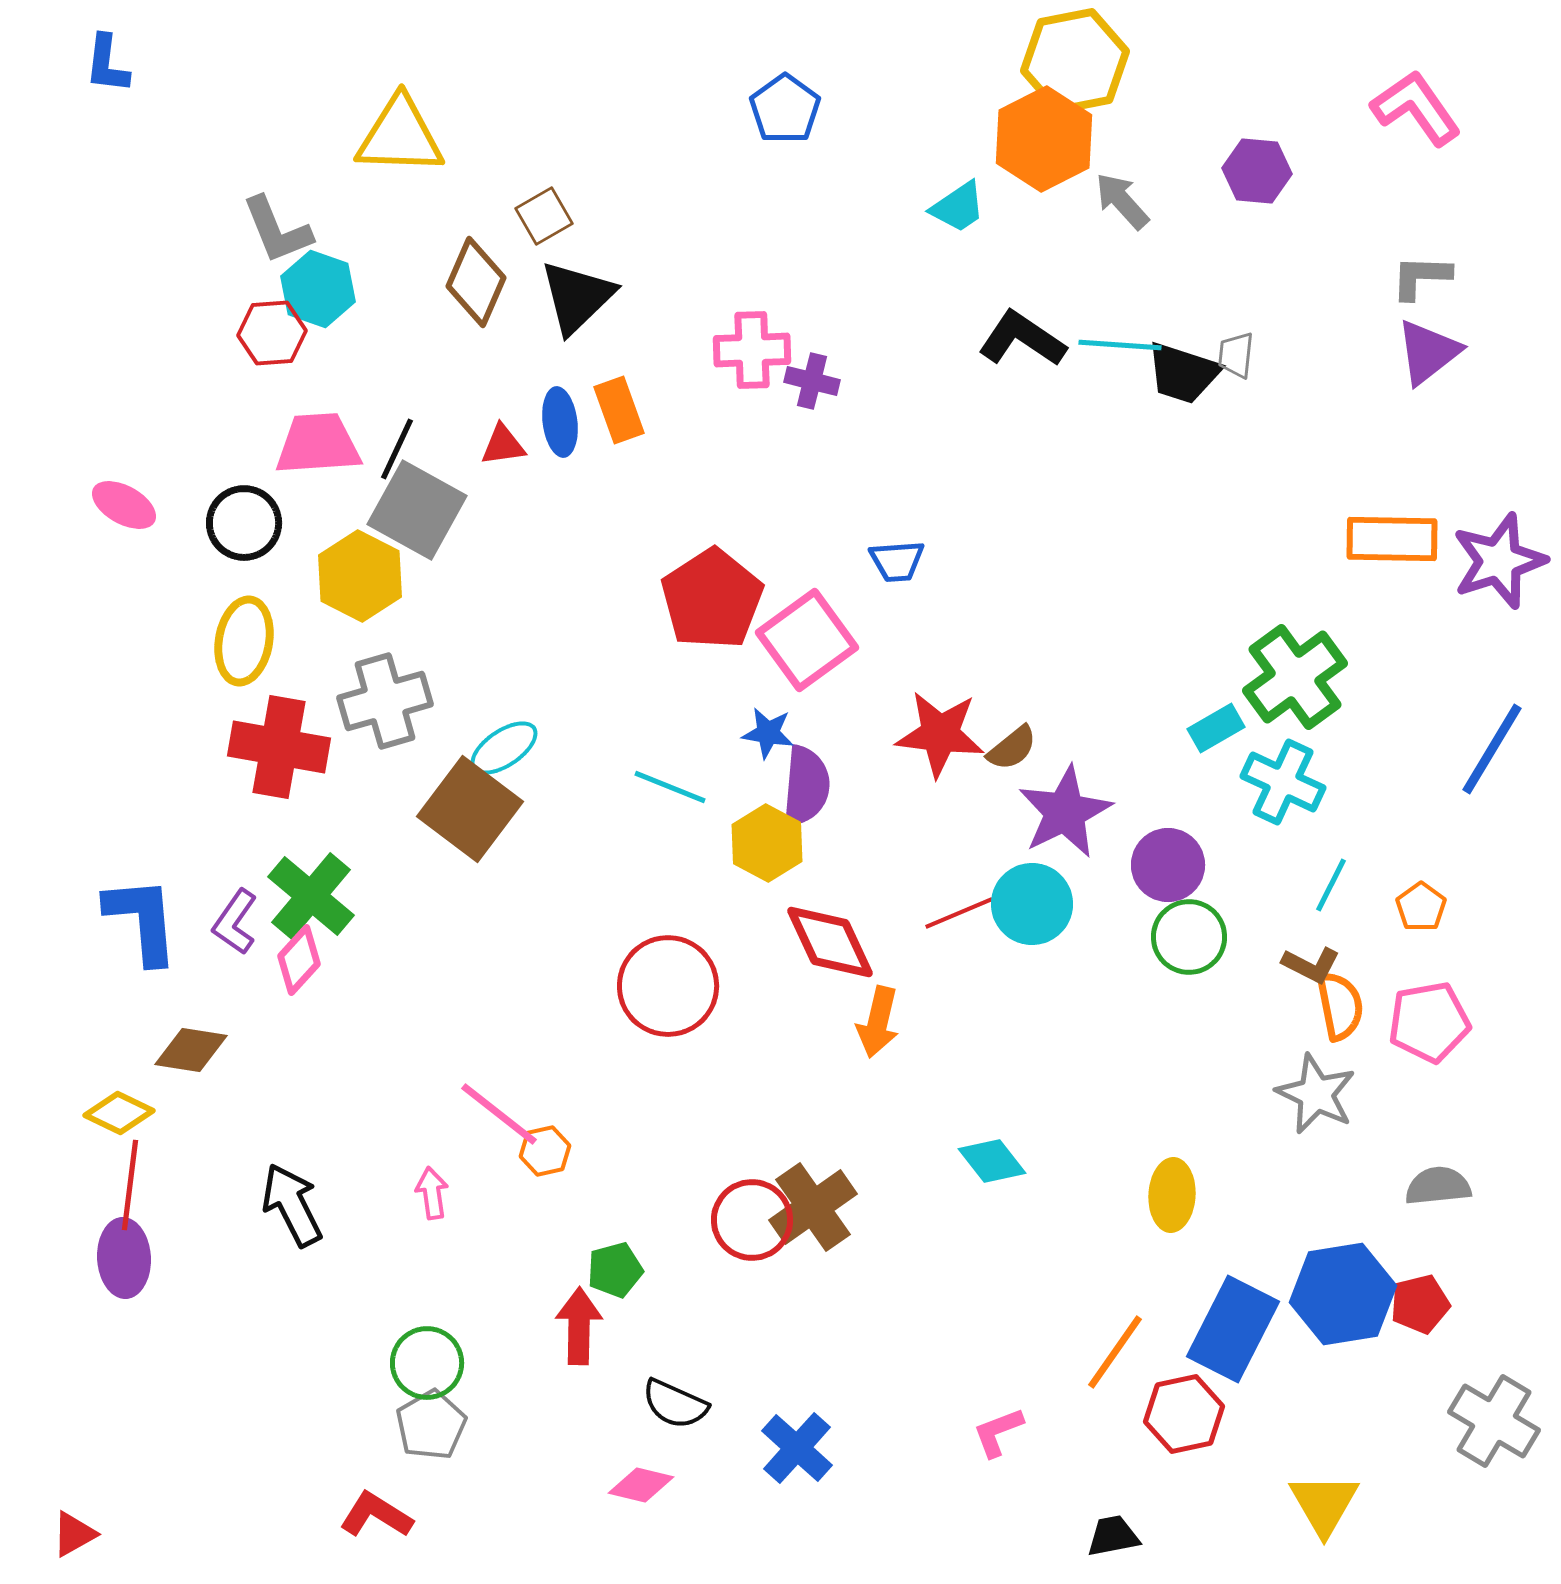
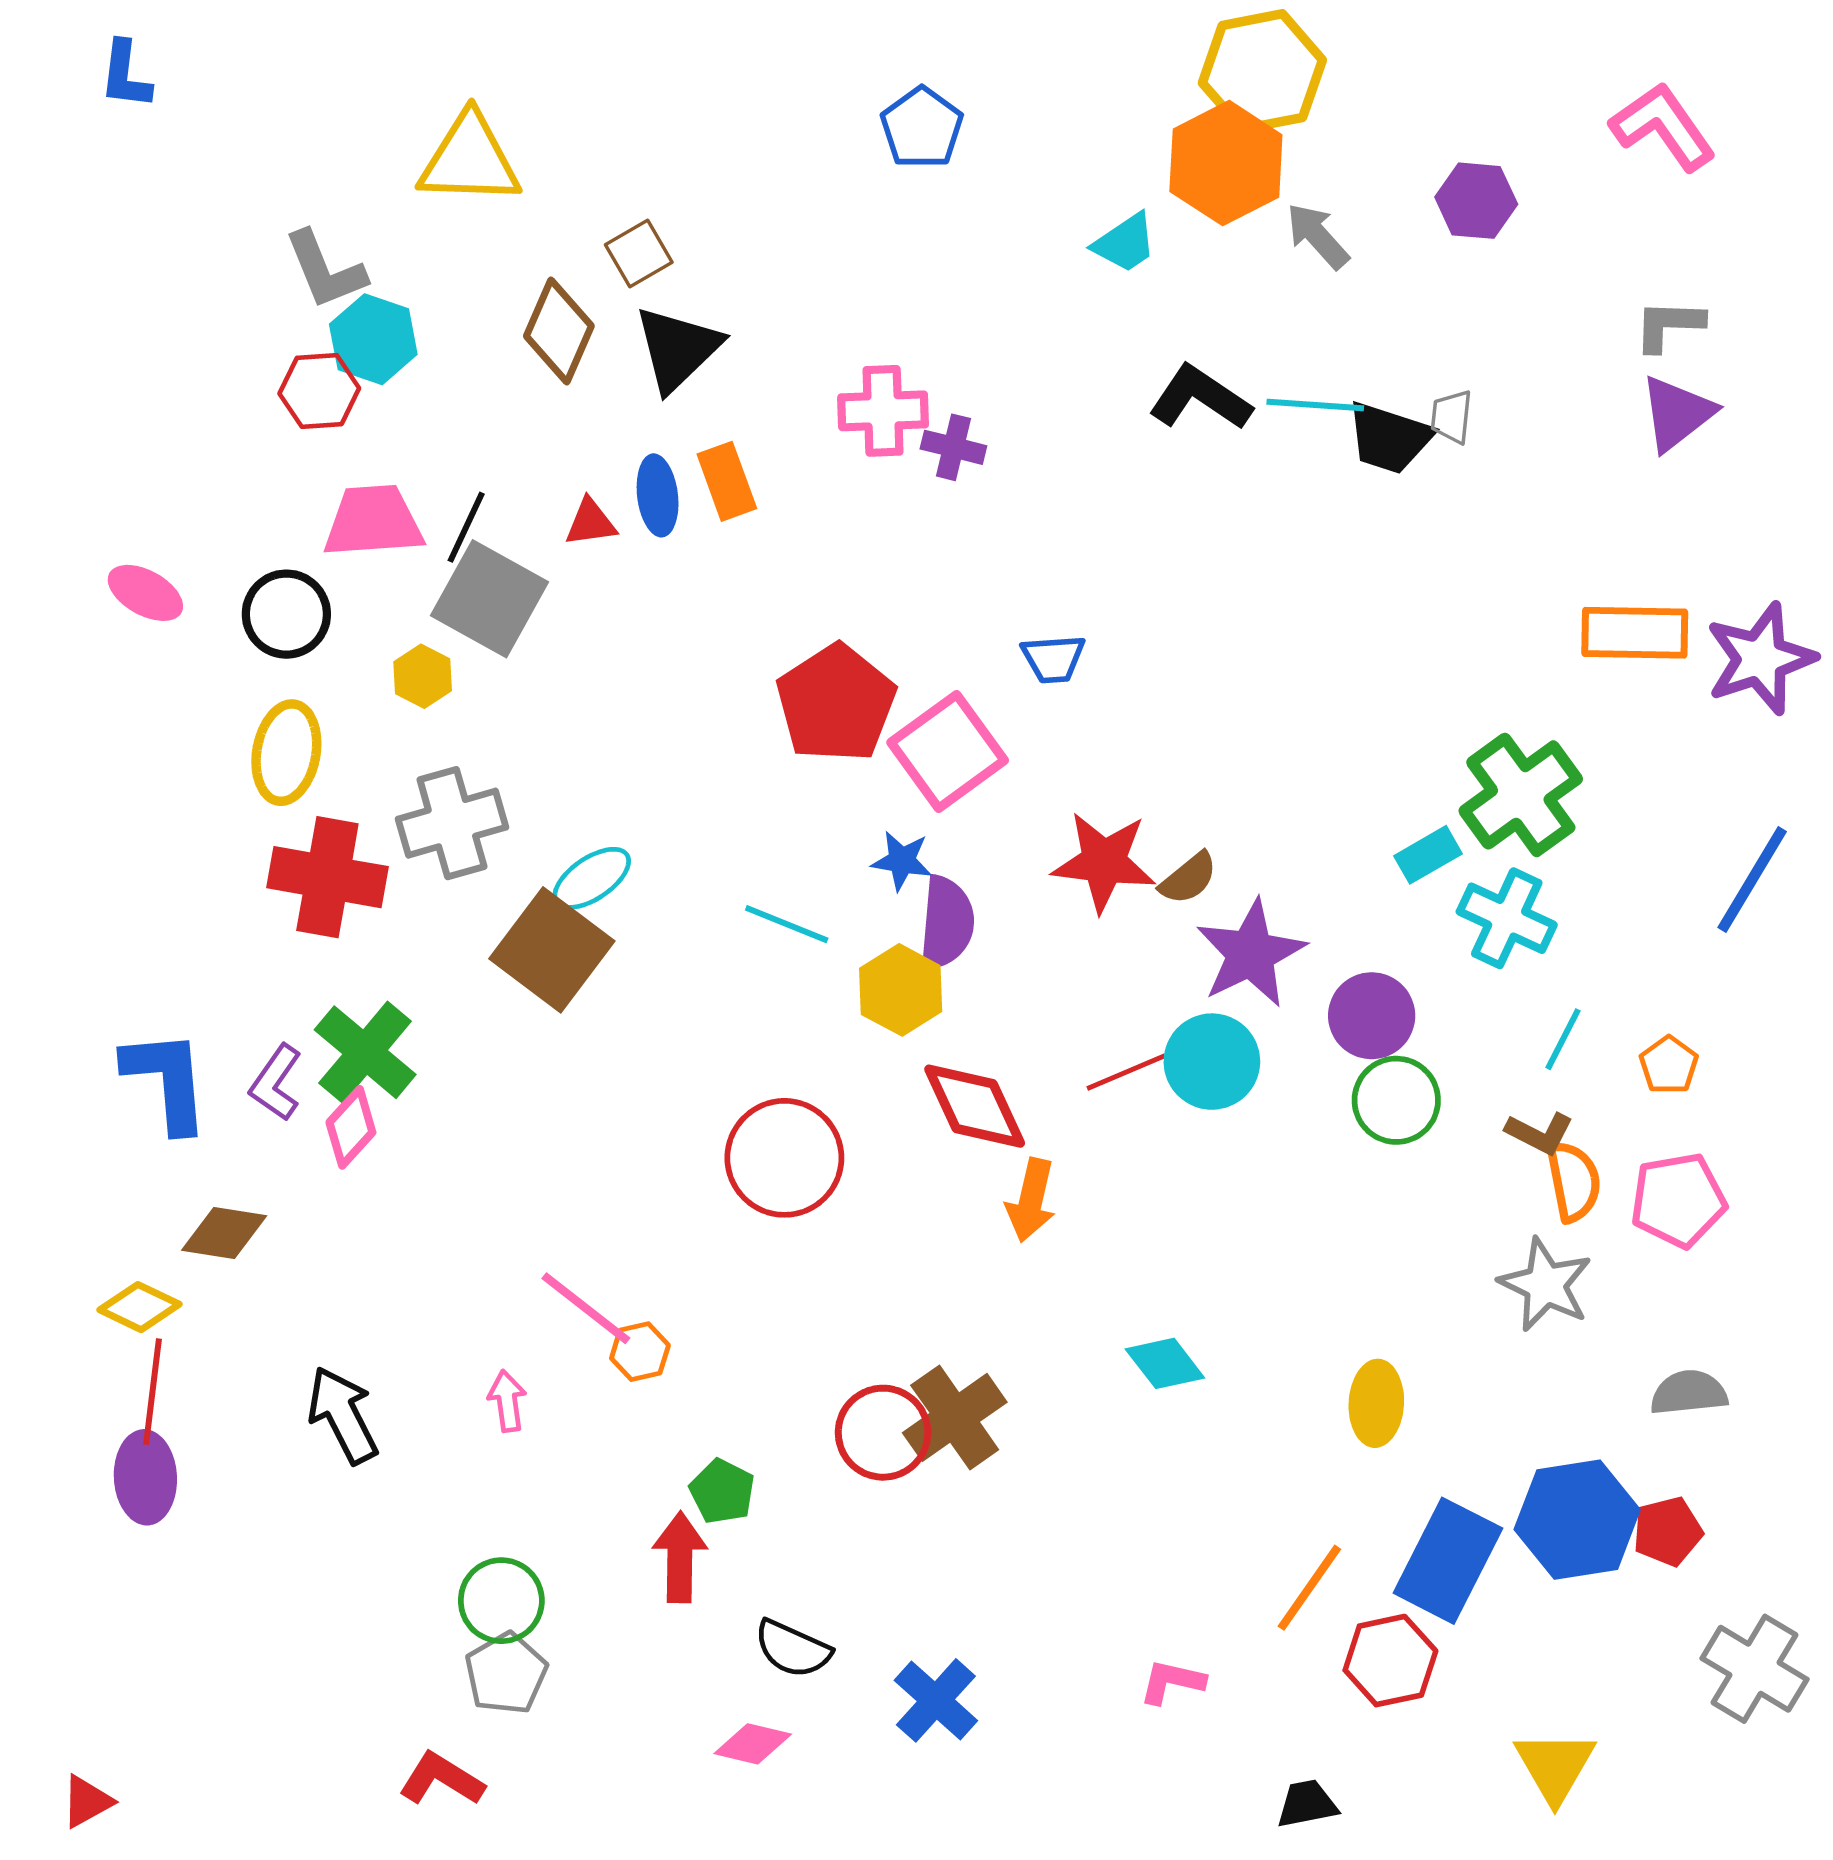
yellow hexagon: (360, 576) -> (423, 676), size x0.6
green pentagon: (615, 1270) -> (722, 1491), turned -30
pink L-shape: (998, 1432) -> (1172, 1682), turned 34

